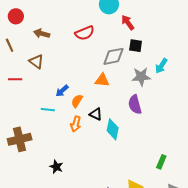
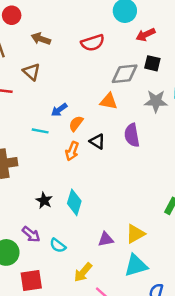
red arrow: (128, 22) -> (146, 35), turned -84
purple semicircle: (135, 105) -> (132, 135), moved
cyan diamond: (113, 129) -> (74, 202), moved

